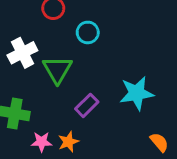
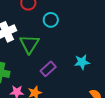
cyan star: (137, 93) -> (82, 62), size x0.7

